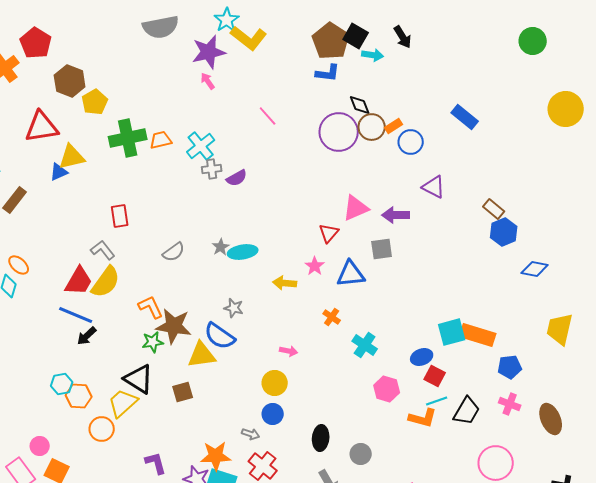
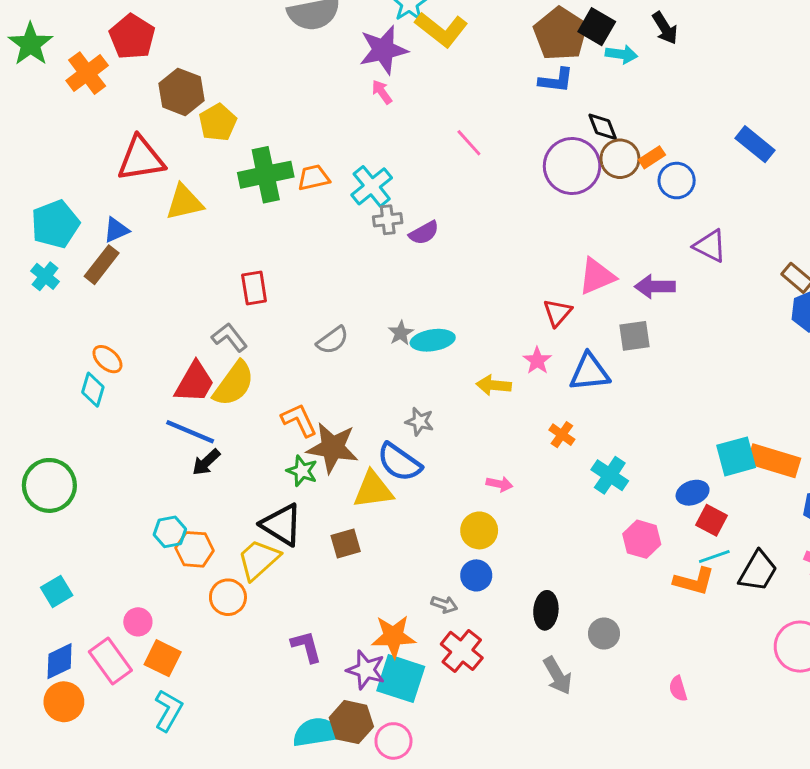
blue triangle: (59, 172) -> (116, 230), moved
green star: (153, 342) -> (302, 471), turned 30

